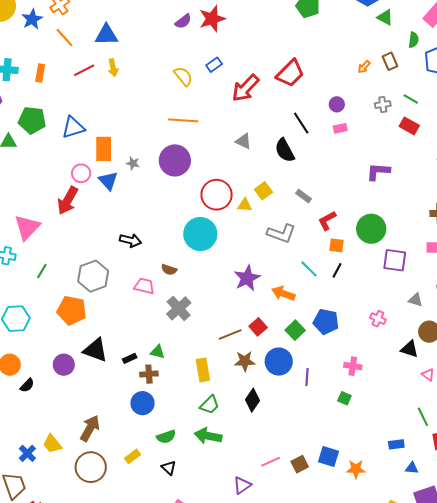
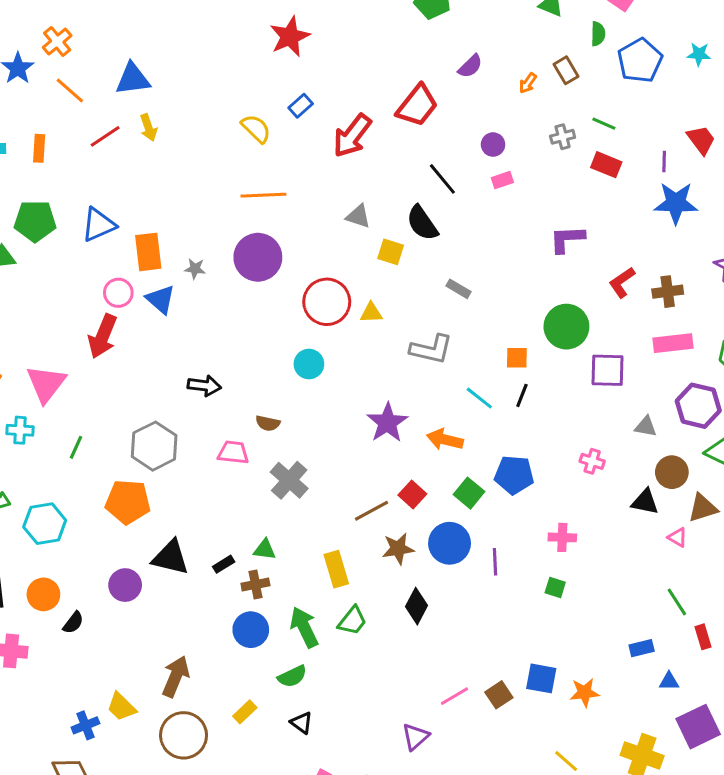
purple semicircle: (183, 21) -> (470, 66), moved
yellow square: (263, 191) -> (391, 252), moved, turned -30
red L-shape: (327, 221) -> (622, 282), moved
cyan circle: (200, 234) -> (309, 364), size x0.6
green arrow: (208, 436) -> (304, 627), moved, turned 60
blue cross: (27, 453) -> (85, 725), turned 30

